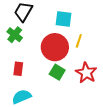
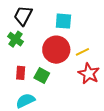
yellow line: (79, 41) -> (82, 52), moved, turned 48
green square: (57, 72) -> (42, 76), moved

